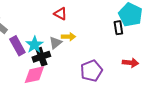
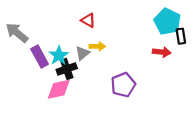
black rectangle: (118, 28) -> (181, 36), moved
red arrow: (130, 63) -> (162, 52), moved

